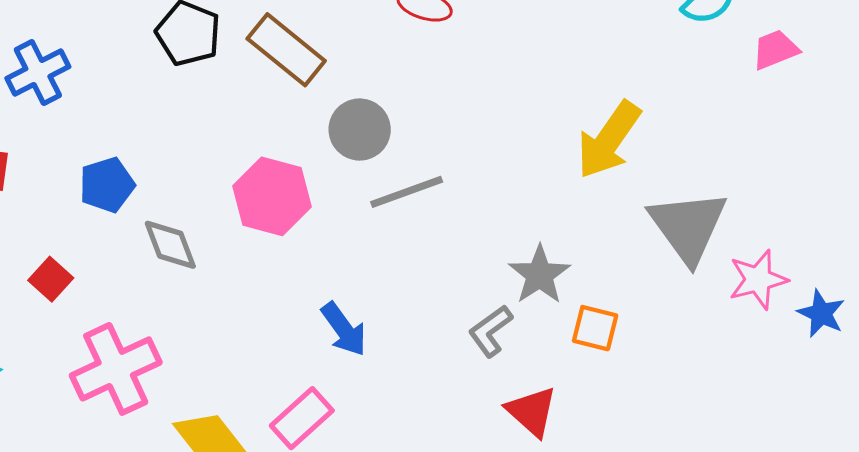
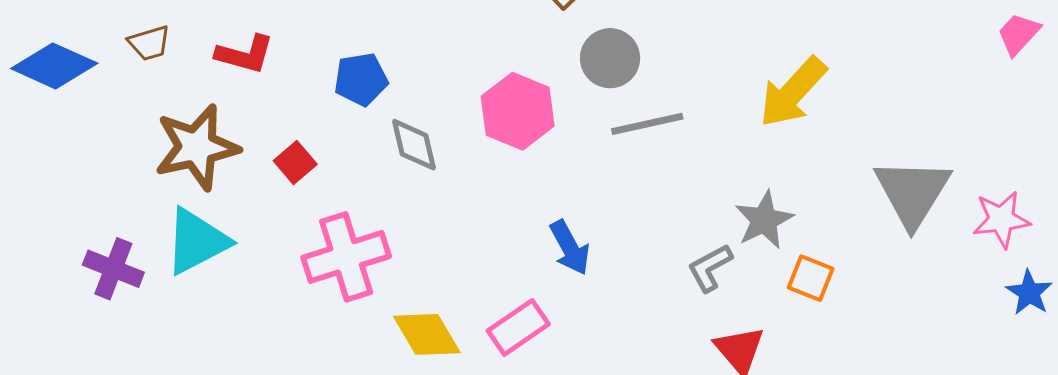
pink trapezoid: (775, 50) -> (1018, 34), turned -33
yellow arrow: (609, 140) -> (793, 92), moved
pink star: (758, 280) -> (1001, 219), moved

